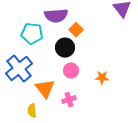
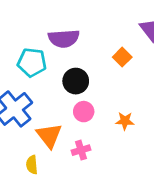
orange square: (76, 30) -> (122, 57), moved

